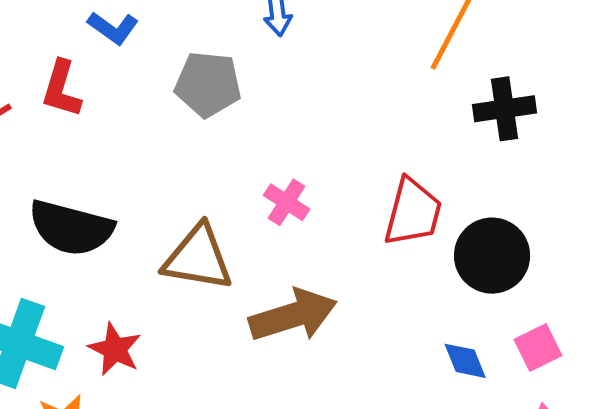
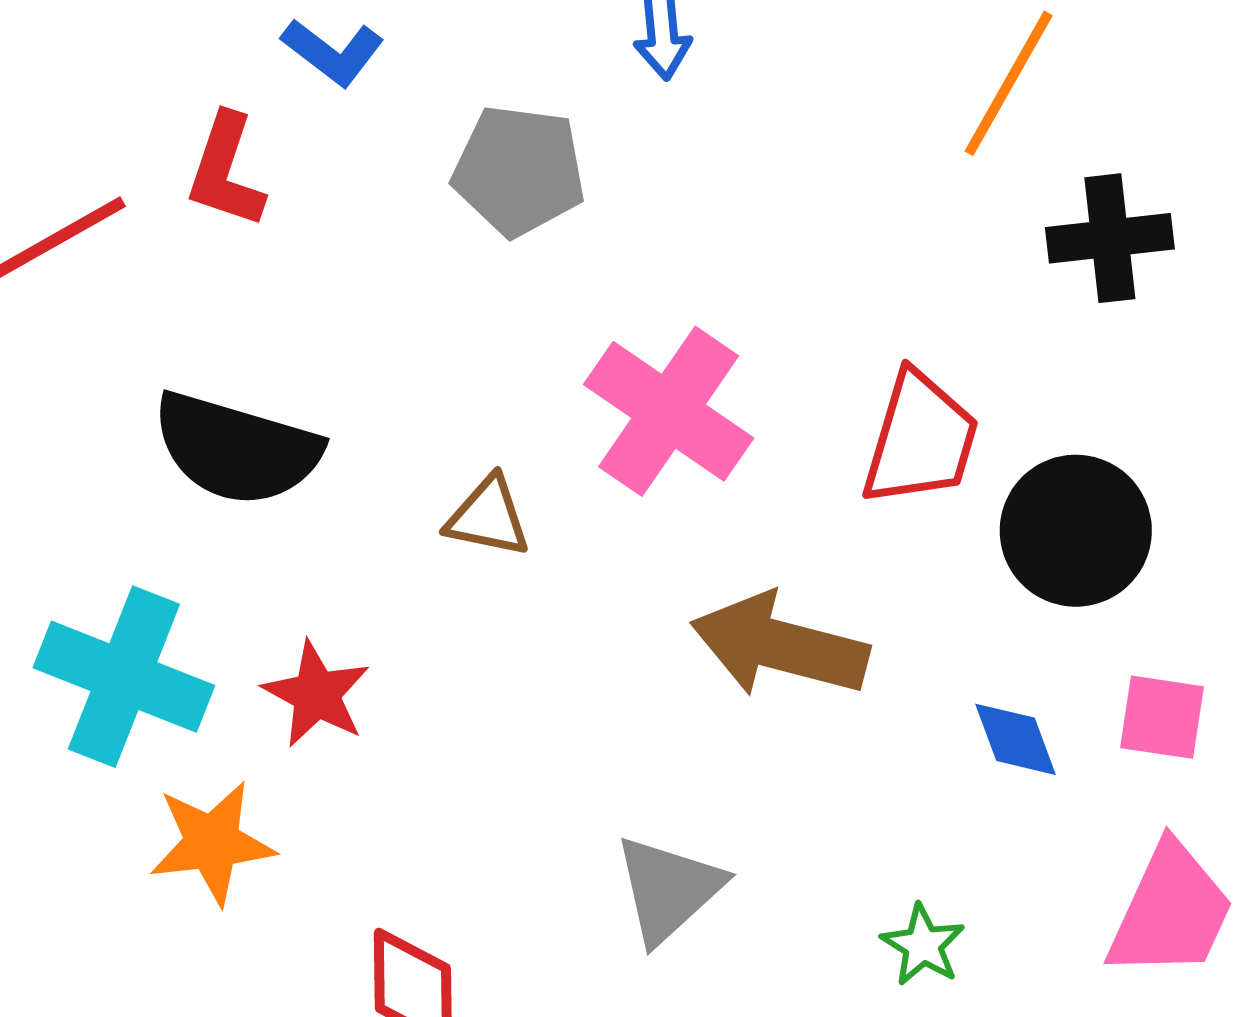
pink cross: (287, 202) -> (669, 411), size x1.8
brown triangle: (198, 258) -> (488, 517), size x0.6
brown arrow: (293, 315) -> (780, 646), moved, turned -150
pink square: (538, 347) -> (1162, 717), turned 33

